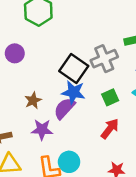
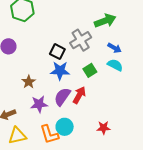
black square: (74, 68) -> (57, 52), size x0.7
purple semicircle: (64, 108) -> (62, 97), moved
red arrow: (110, 129) -> (79, 95), moved

